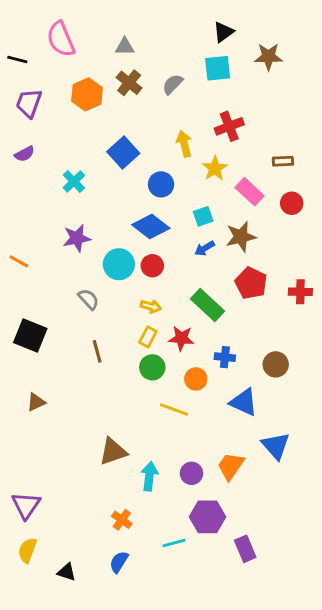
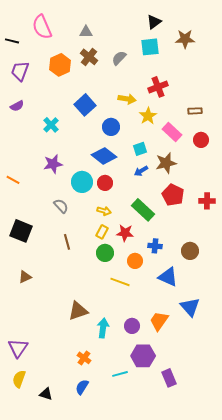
yellow arrow: (184, 144) -> (127, 99), turned 114

